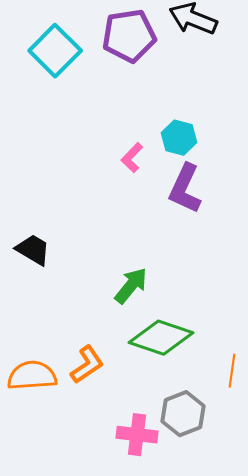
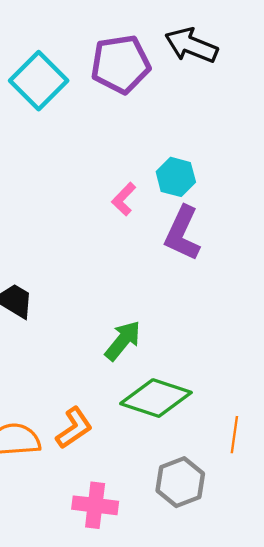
pink cross: (137, 435) -> (95, 505), moved

